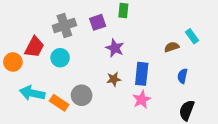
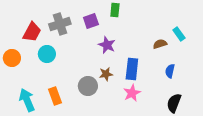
red trapezoid: (34, 47) -> (32, 32), moved
cyan circle: (60, 58) -> (47, 54), moved
cyan arrow: (32, 93) -> (27, 100), moved, turned 55
gray circle: (82, 95) -> (88, 86), moved
orange rectangle: (59, 103) -> (55, 96), turned 36

